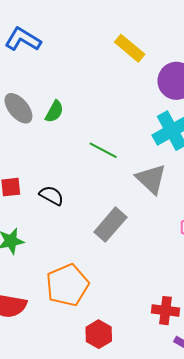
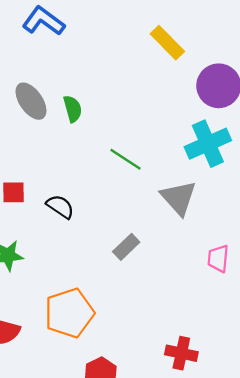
green semicircle: (54, 112) -> (73, 109), turned -50
gray rectangle: (110, 225) -> (126, 247), size x0.7

